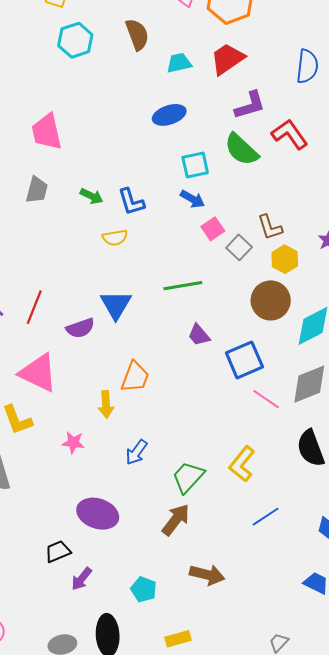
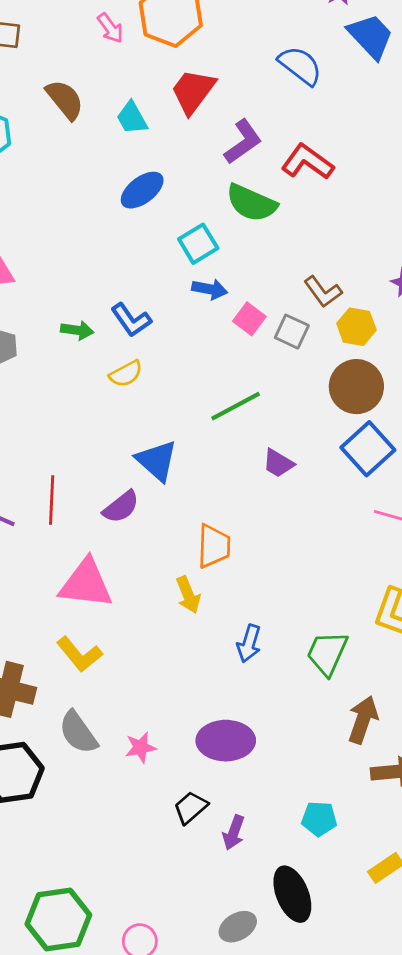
cyan trapezoid: (179, 63) -> (132, 118), turned -88
blue semicircle: (307, 66) -> (300, 66), turned -40
blue square: (244, 360) -> (368, 449), moved
pink star: (73, 443) -> (140, 747), moved
brown arrow: (176, 520) -> (363, 720), moved

